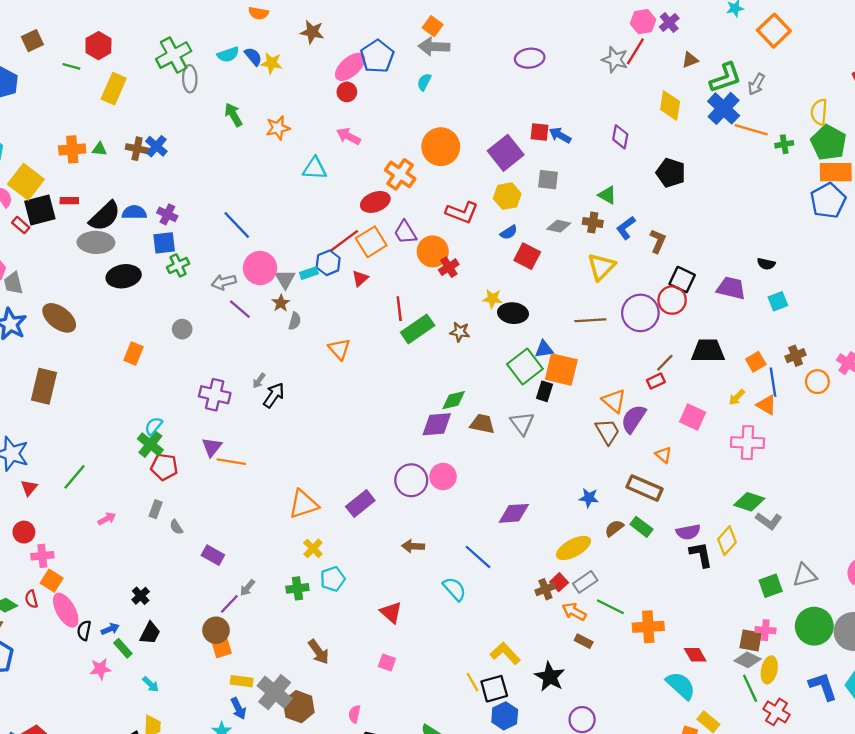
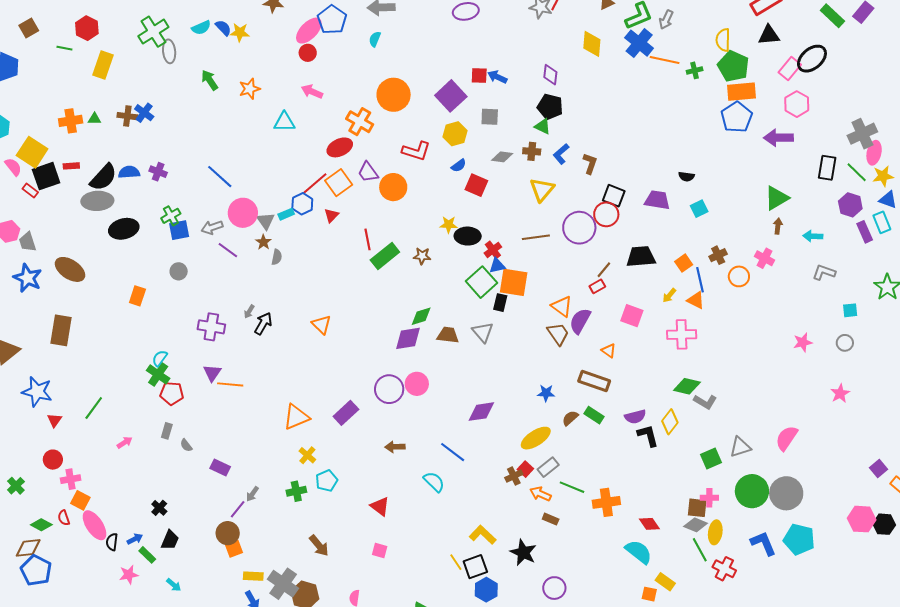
black pentagon: (671, 173) -> (550, 107), moved
blue square: (164, 243) -> (179, 230), moved
red cross: (449, 267) -> (493, 250), moved
orange triangle: (339, 349) -> (321, 325), moved

